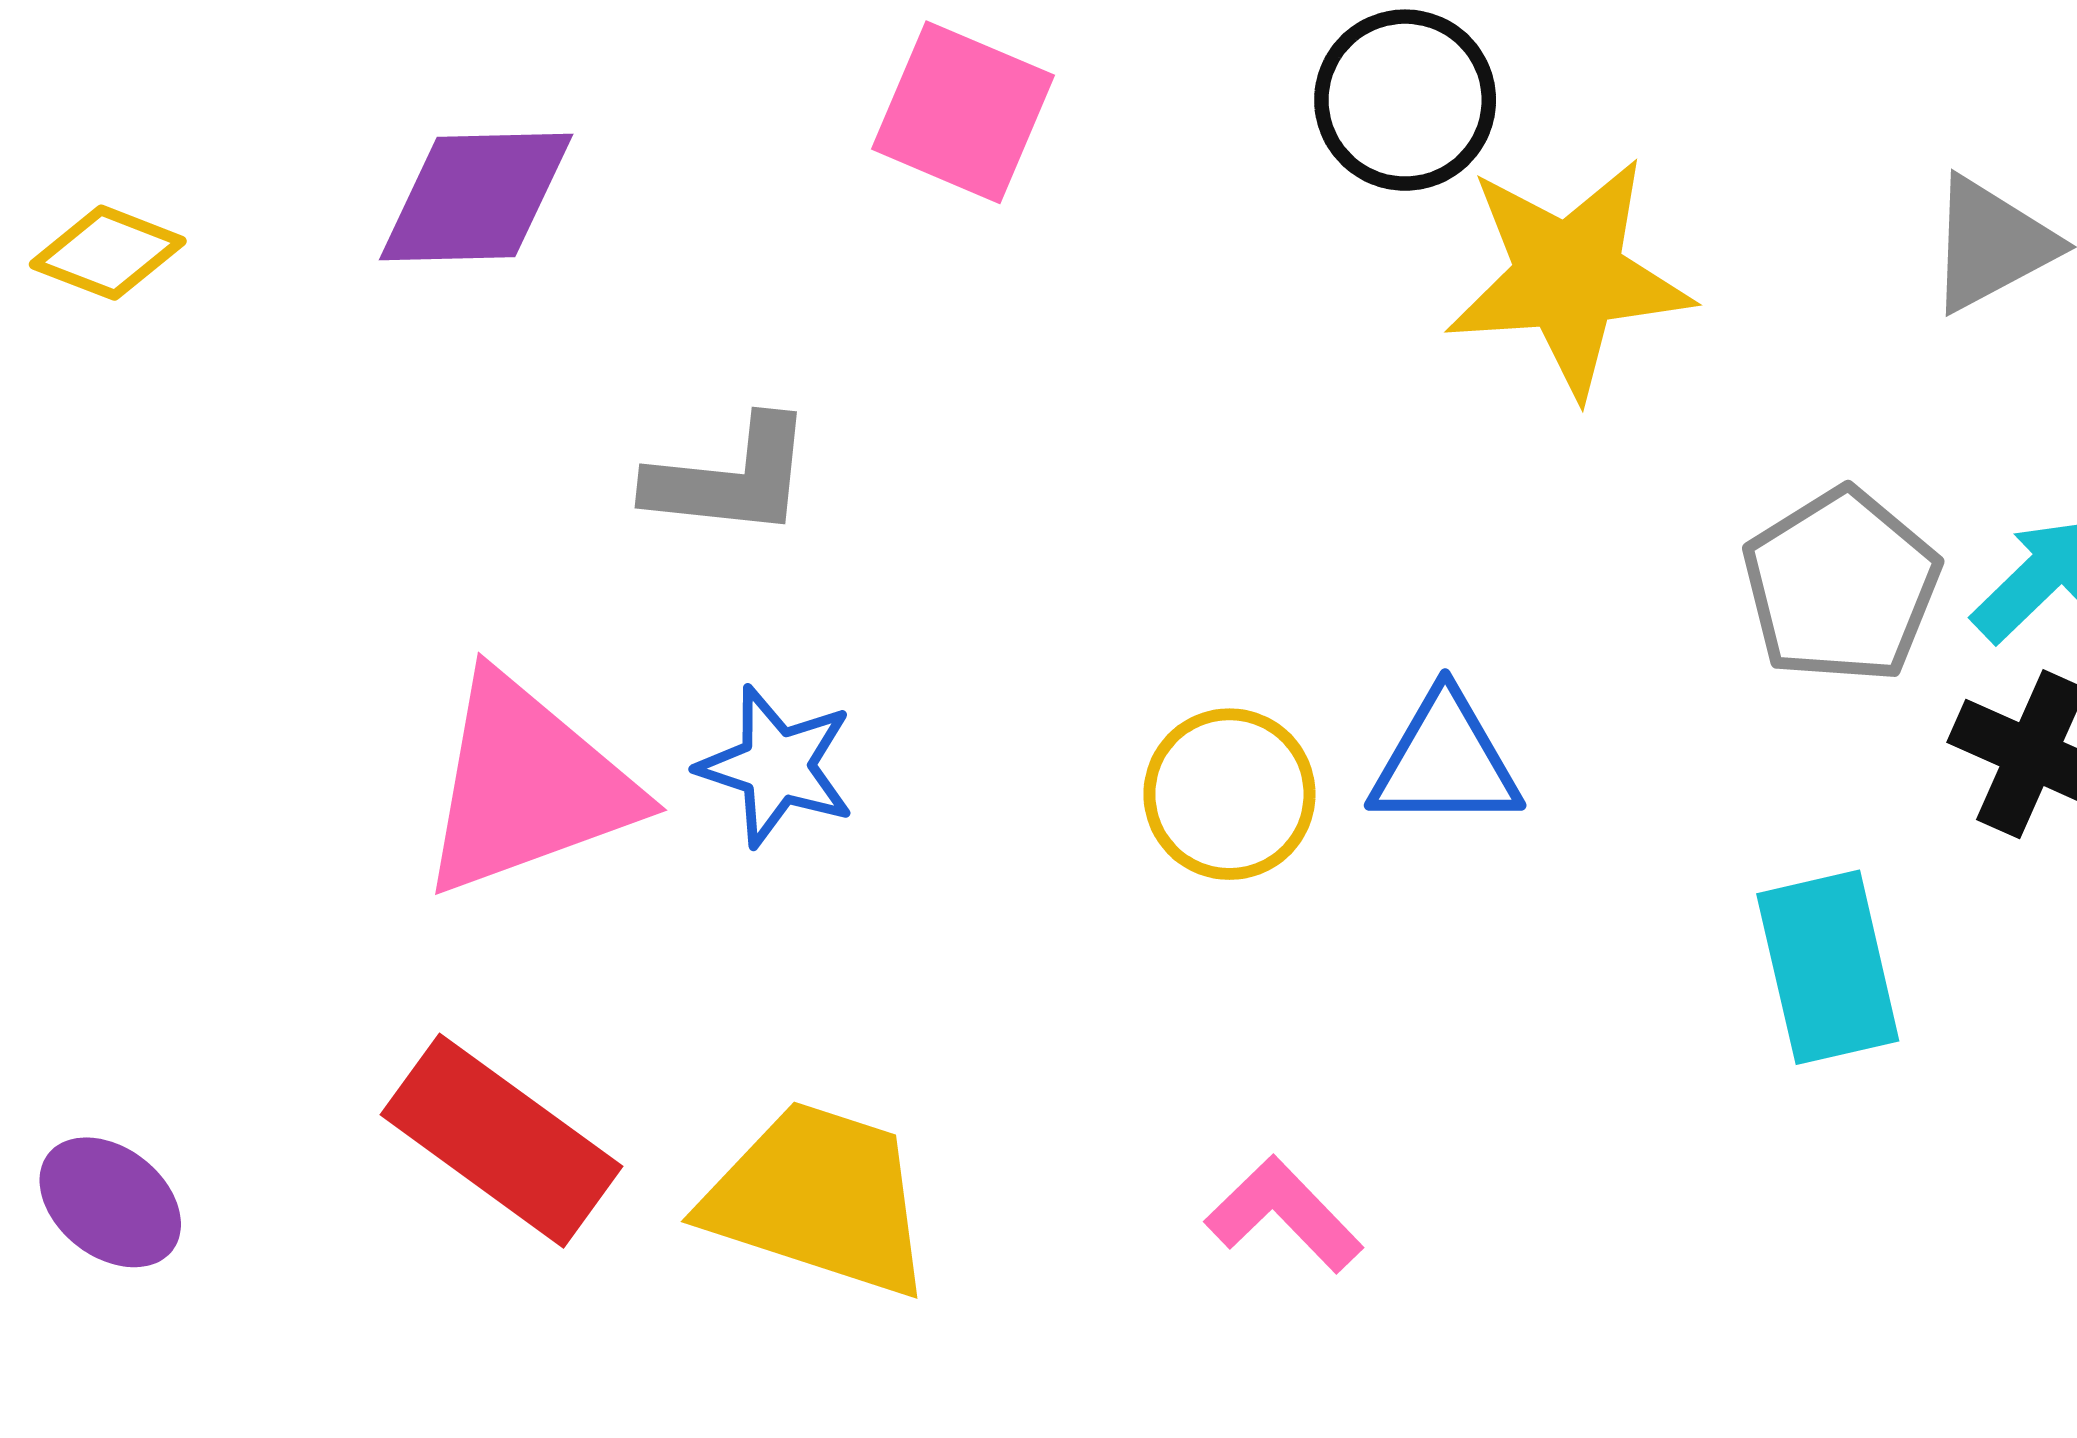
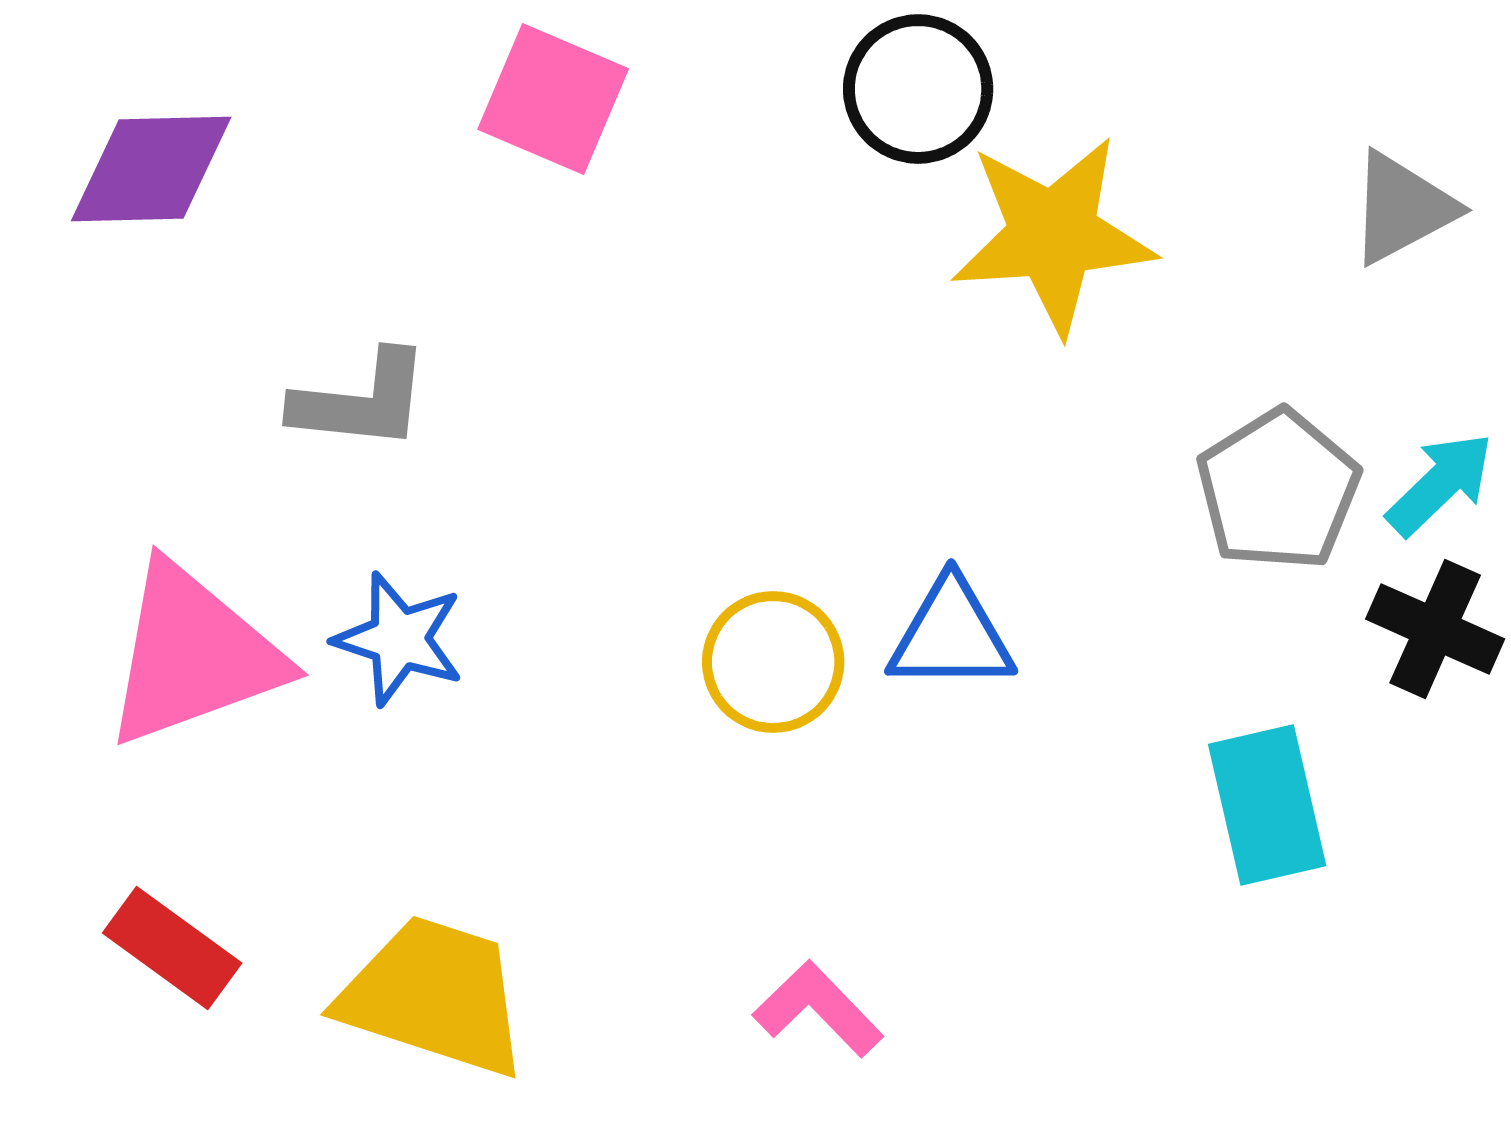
red rectangle: (501, 1141) -> (172, 948), size x0.7

